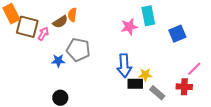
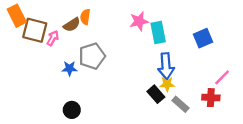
cyan rectangle: (148, 16) -> (158, 33), moved
pink star: (129, 27) -> (139, 21), moved
gray pentagon: (78, 50) -> (92, 56), turned -30
blue arrow: (124, 66) -> (166, 66), moved
black rectangle: (135, 84) -> (156, 94), turned 49

